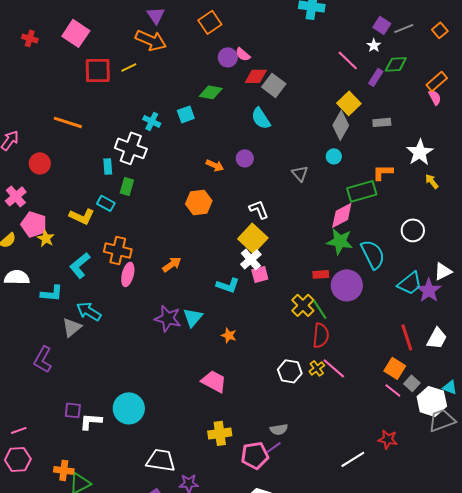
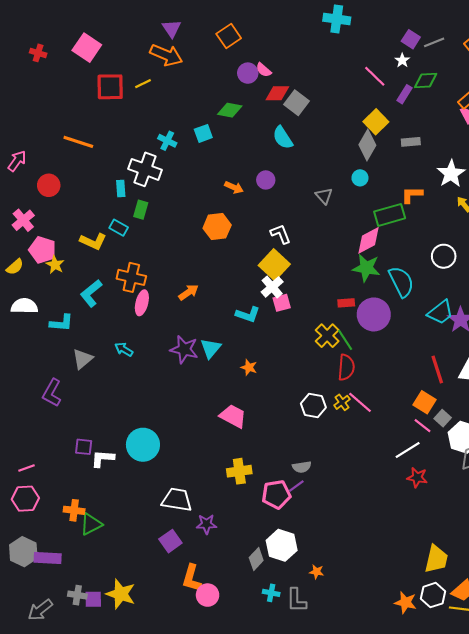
cyan arrow: (89, 311) -> (124, 349), moved, size x0.7
white line: (353, 459) -> (408, 450), moved

